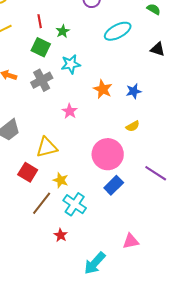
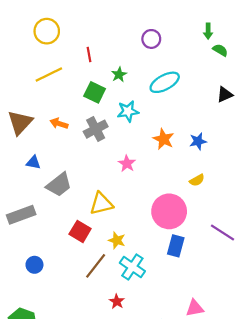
red line: (40, 21) -> (89, 55), moved
cyan ellipse: (118, 31) -> (165, 82), moved
black triangle: (158, 49) -> (225, 95), turned -42
blue rectangle: (114, 185) -> (176, 246), turned -30

